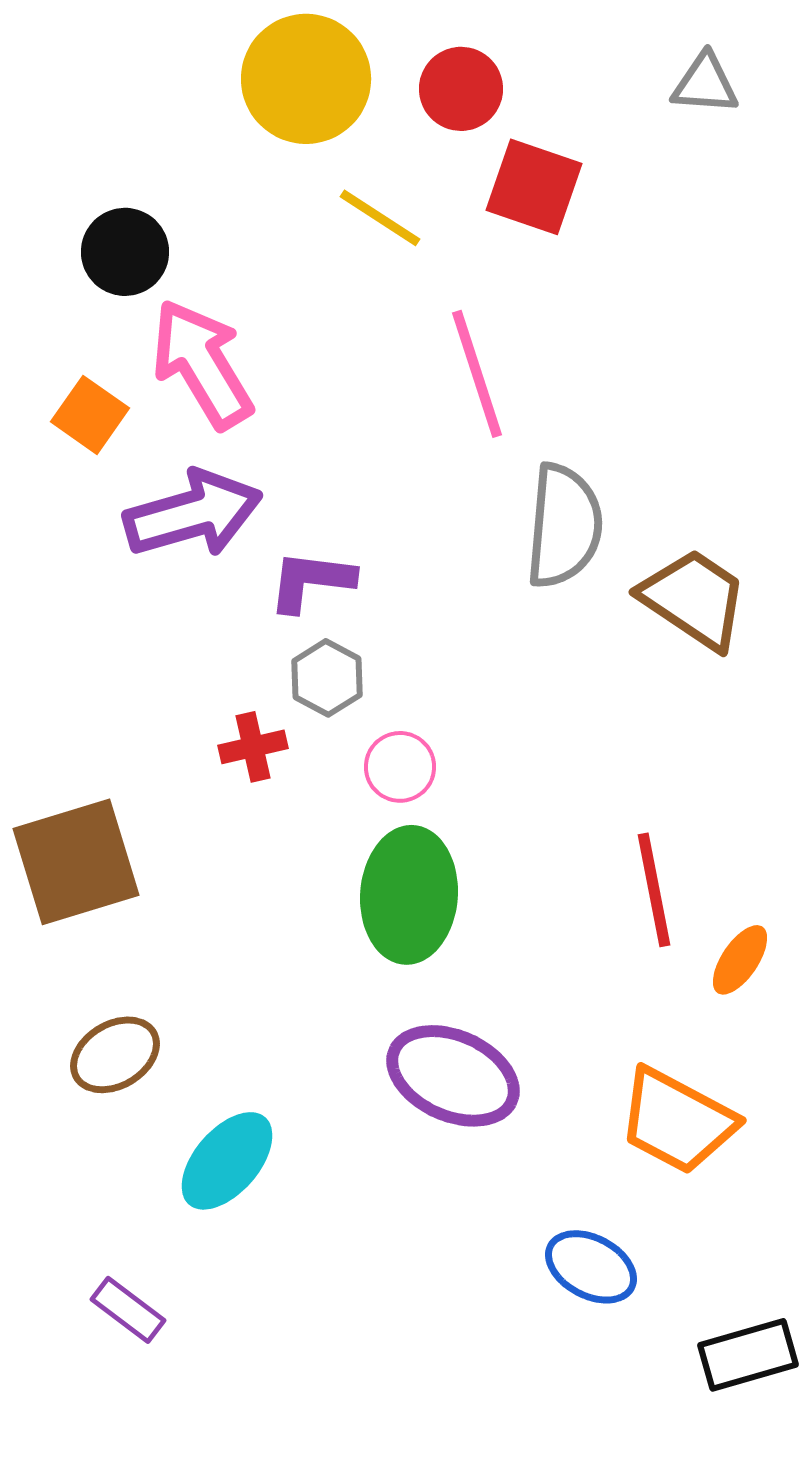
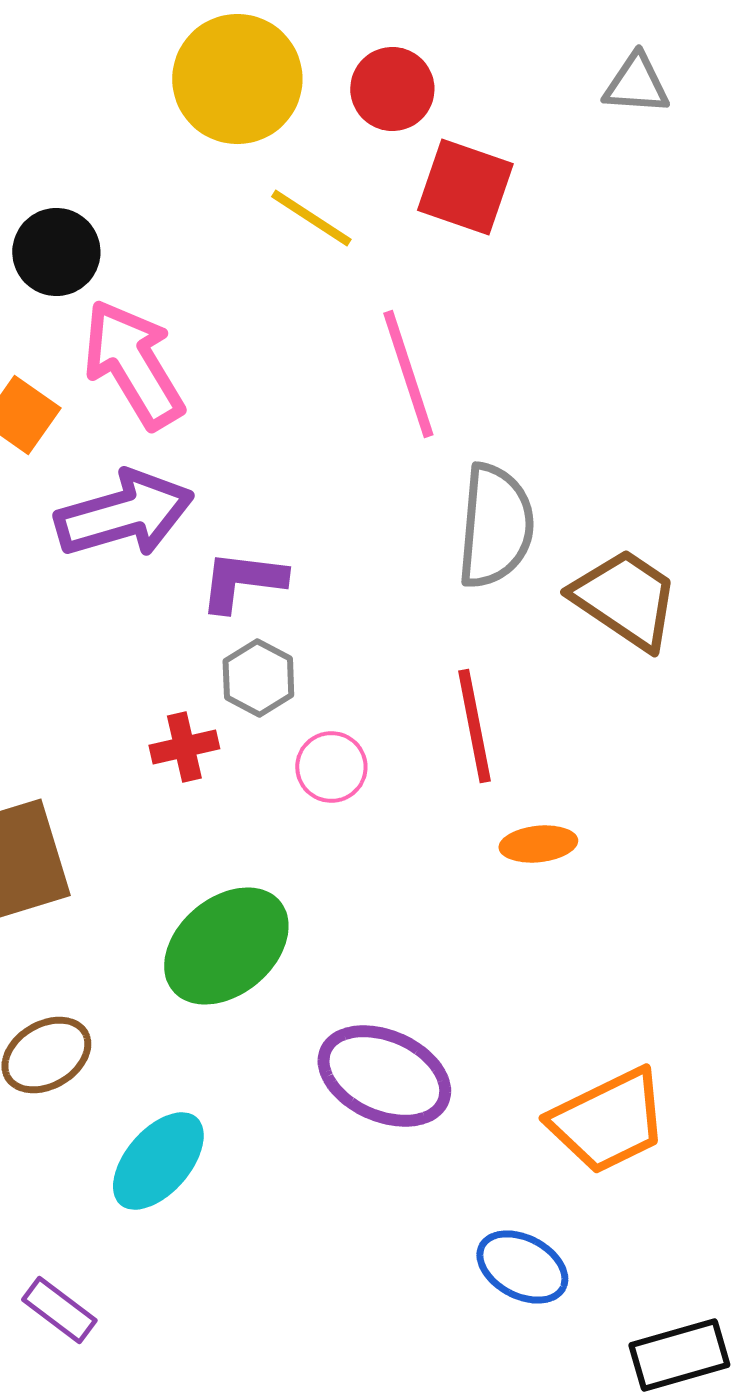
red line: (654, 890) -> (474, 726), moved
green ellipse: (409, 895) -> (226, 946), moved, turned 46
orange ellipse: (740, 960) -> (538, 844), moved, turned 50
orange trapezoid: (677, 1121) -> (608, 1121), turned -54

